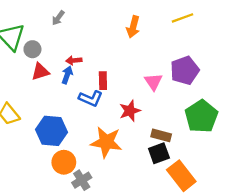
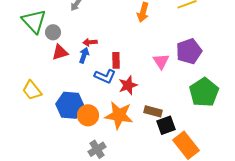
red star: (130, 111) -> (128, 85), moved
brown rectangle: (161, 135) -> (153, 111), moved
orange circle: (64, 162) -> (88, 115), moved

